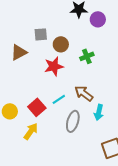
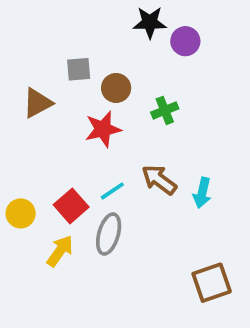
cyan arrow: (99, 112) -> (202, 193), moved
gray ellipse: (73, 121) -> (109, 234), moved

